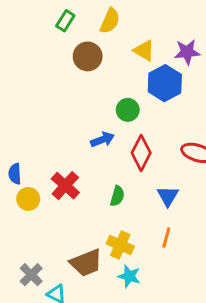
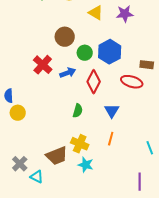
brown circle: (88, 56) -> (65, 37), moved
blue hexagon: (165, 83) -> (110, 52), moved
red cross: (65, 186) -> (43, 65), moved

